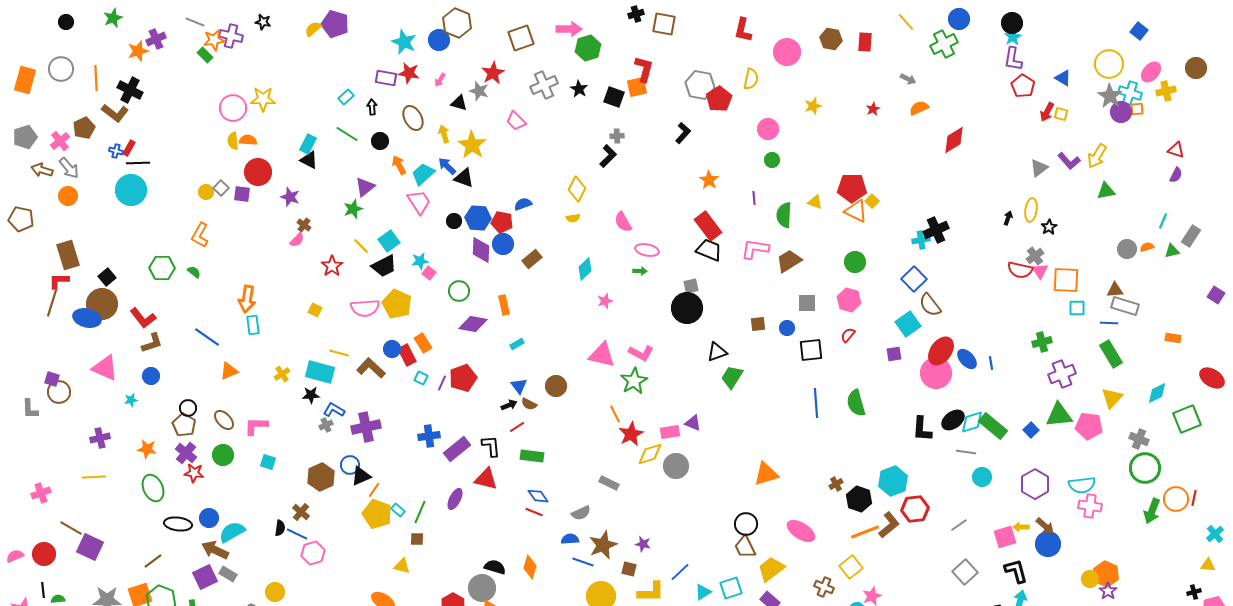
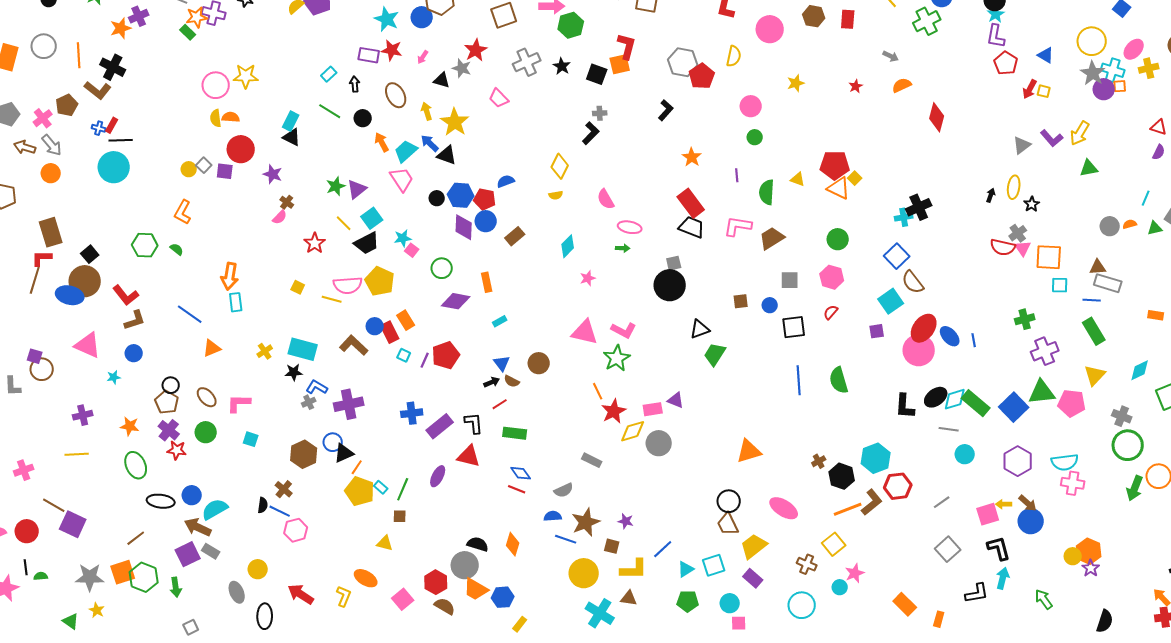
red diamond: (954, 140) -> (937, 117), turned -44
purple triangle: (365, 187) -> (357, 189), moved
yellow line: (339, 353) -> (332, 299), moved
blue square: (1031, 430) -> (1014, 407), size x1.8

